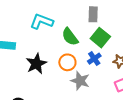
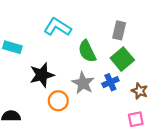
orange circle: (67, 62) -> (58, 101), moved
gray star: (80, 81) -> (83, 83), moved

